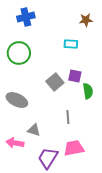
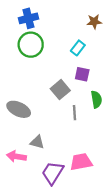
cyan rectangle: (71, 44) -> (78, 48), turned -56
green circle: (19, 53) -> (31, 45), moved
purple square: (75, 76) -> (82, 74), moved
gray line: (68, 117) -> (74, 113), moved

